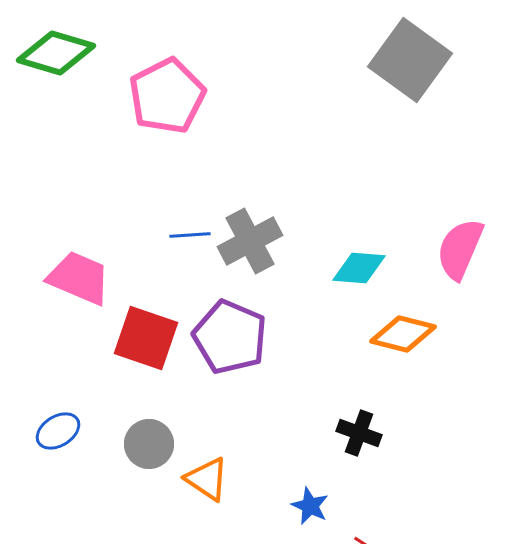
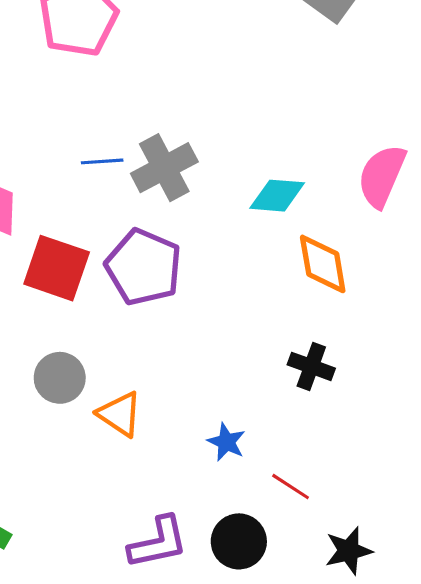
orange diamond: (403, 334) -> (323, 264), turned 66
black cross: (359, 433) -> (311, 366), moved

